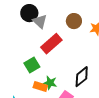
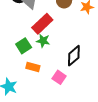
green star: (50, 83) -> (43, 41), moved

